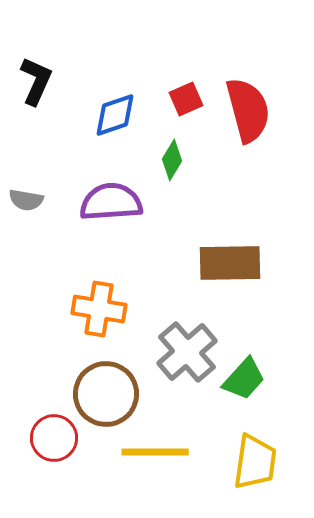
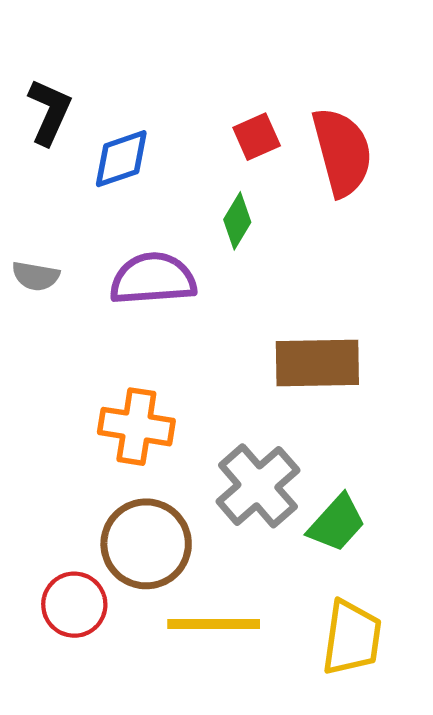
blue diamond: (115, 115) -> (121, 159), moved

